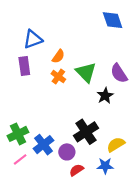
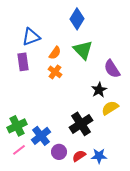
blue diamond: (113, 20) -> (77, 19), moved, turned 50
green triangle: (86, 72) -> (83, 50), moved
yellow semicircle: (116, 145) -> (110, 108), moved
purple circle: (67, 152) -> (59, 152), moved
red semicircle: (76, 170) -> (79, 156), moved

